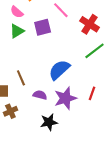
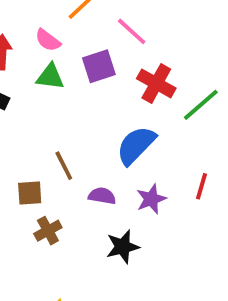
red cross: (90, 24) -> (156, 83), moved
green triangle: (17, 31) -> (50, 77), turned 42
purple star: (65, 98) -> (151, 199), size x0.7

